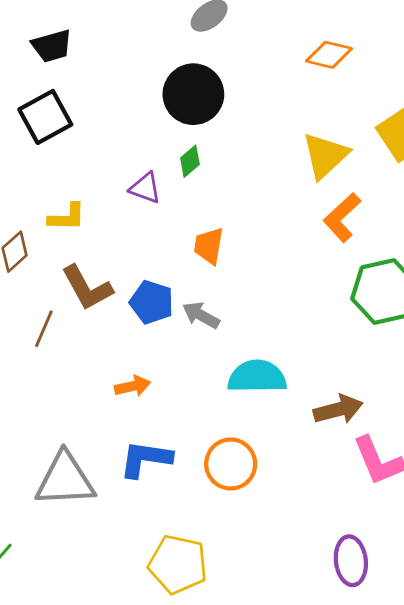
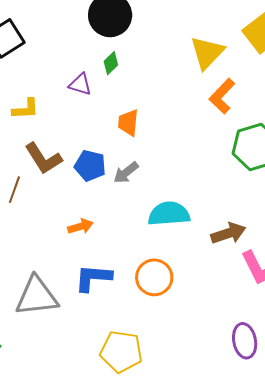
gray arrow: (201, 315) -> (126, 173), turned -64

